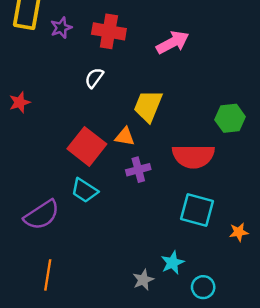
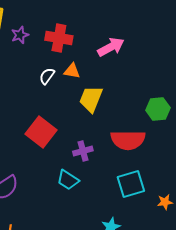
orange triangle: (125, 137) -> (72, 71), moved
cyan trapezoid: (84, 190) -> (68, 180), moved
cyan square: (197, 210) -> (131, 184), turned -32

